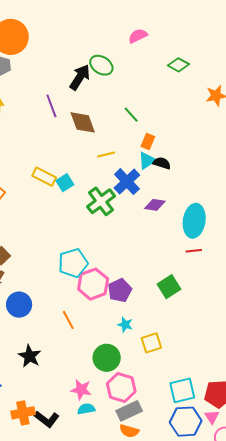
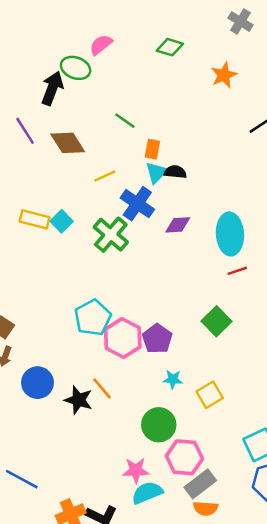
pink semicircle: (138, 36) -> (101, 45), moved
black star: (30, 356) -> (78, 400), moved
cyan semicircle: (86, 409) -> (147, 493), size x1.4

